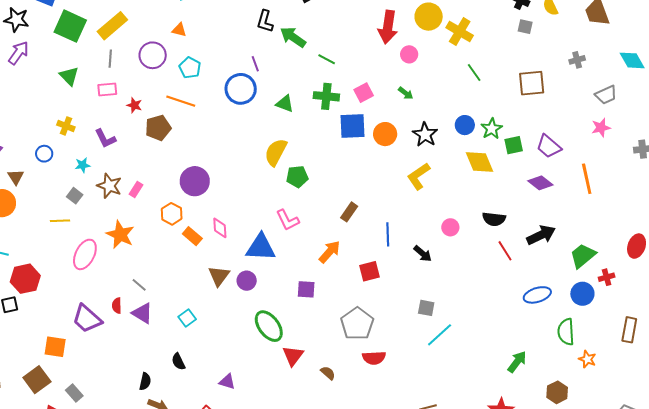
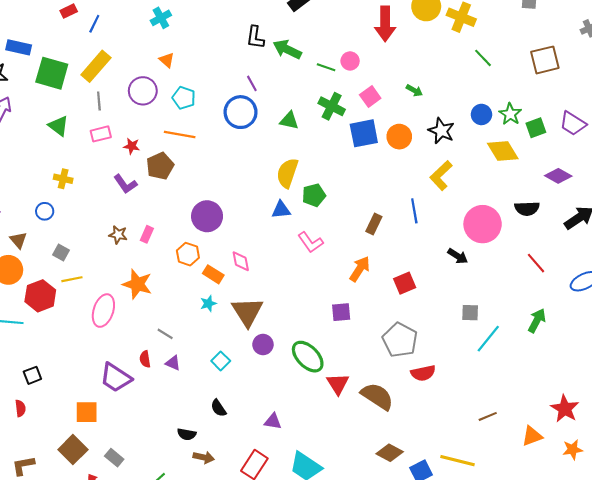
orange triangle: (179, 30) -> (167, 60), turned 35
pink circle: (409, 54) -> (350, 61), moved
green cross: (326, 96) -> (332, 106), turned 30
purple L-shape: (105, 138) -> (125, 184), moved
cyan star: (83, 165) -> (208, 303), moved
purple diamond: (540, 183) -> (558, 176), moved
brown star: (109, 186) -> (118, 235), size x0.7
gray square: (75, 196) -> (61, 252), moved
pink circle: (450, 227) -> (483, 224), size x2.0
blue line: (388, 234) -> (414, 211), moved
blue triangle: (261, 247) -> (281, 210), moved, size x0.6
red line: (505, 251) -> (536, 263), moved
brown triangle: (219, 276) -> (247, 312), size x1.4
red hexagon: (25, 279) -> (40, 296), moved
purple circle: (247, 281) -> (263, 345), moved
purple triangle: (142, 313) -> (173, 363), size x0.7
green arrow: (517, 362) -> (537, 321), moved
brown semicircle: (328, 373) -> (377, 396), size x2.0
black semicircle: (145, 381) -> (187, 434), turned 96

